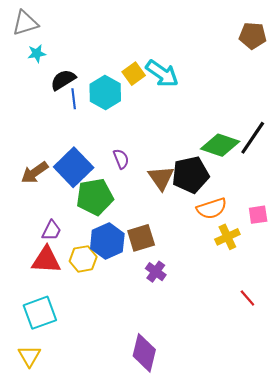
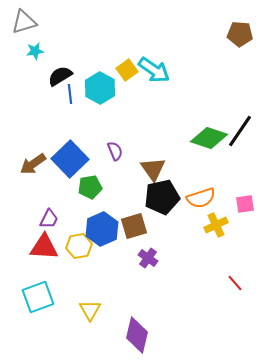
black pentagon: (191, 175) -> (162, 197), moved
green pentagon: (95, 197) -> (90, 187), size x0.7
yellow triangle: (29, 356) -> (90, 310), moved

